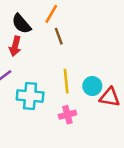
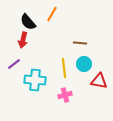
brown line: (59, 36) -> (80, 43), moved, turned -64
cyan circle: (92, 86) -> (84, 64), moved

